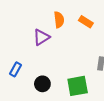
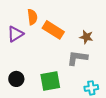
orange rectangle: (86, 22) -> (53, 30), moved, size x1.5

